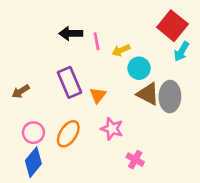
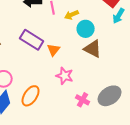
purple rectangle: (70, 82) -> (32, 40), turned -35
gray ellipse: (170, 97) -> (110, 96), moved, turned 55
orange ellipse: (68, 134) -> (31, 96), moved

